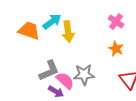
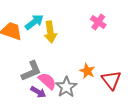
orange star: (116, 49) -> (87, 71), moved
gray star: (84, 75) -> (66, 87), moved, turned -30

